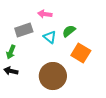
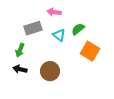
brown circle: (53, 76) -> (50, 71), moved, size x0.7

